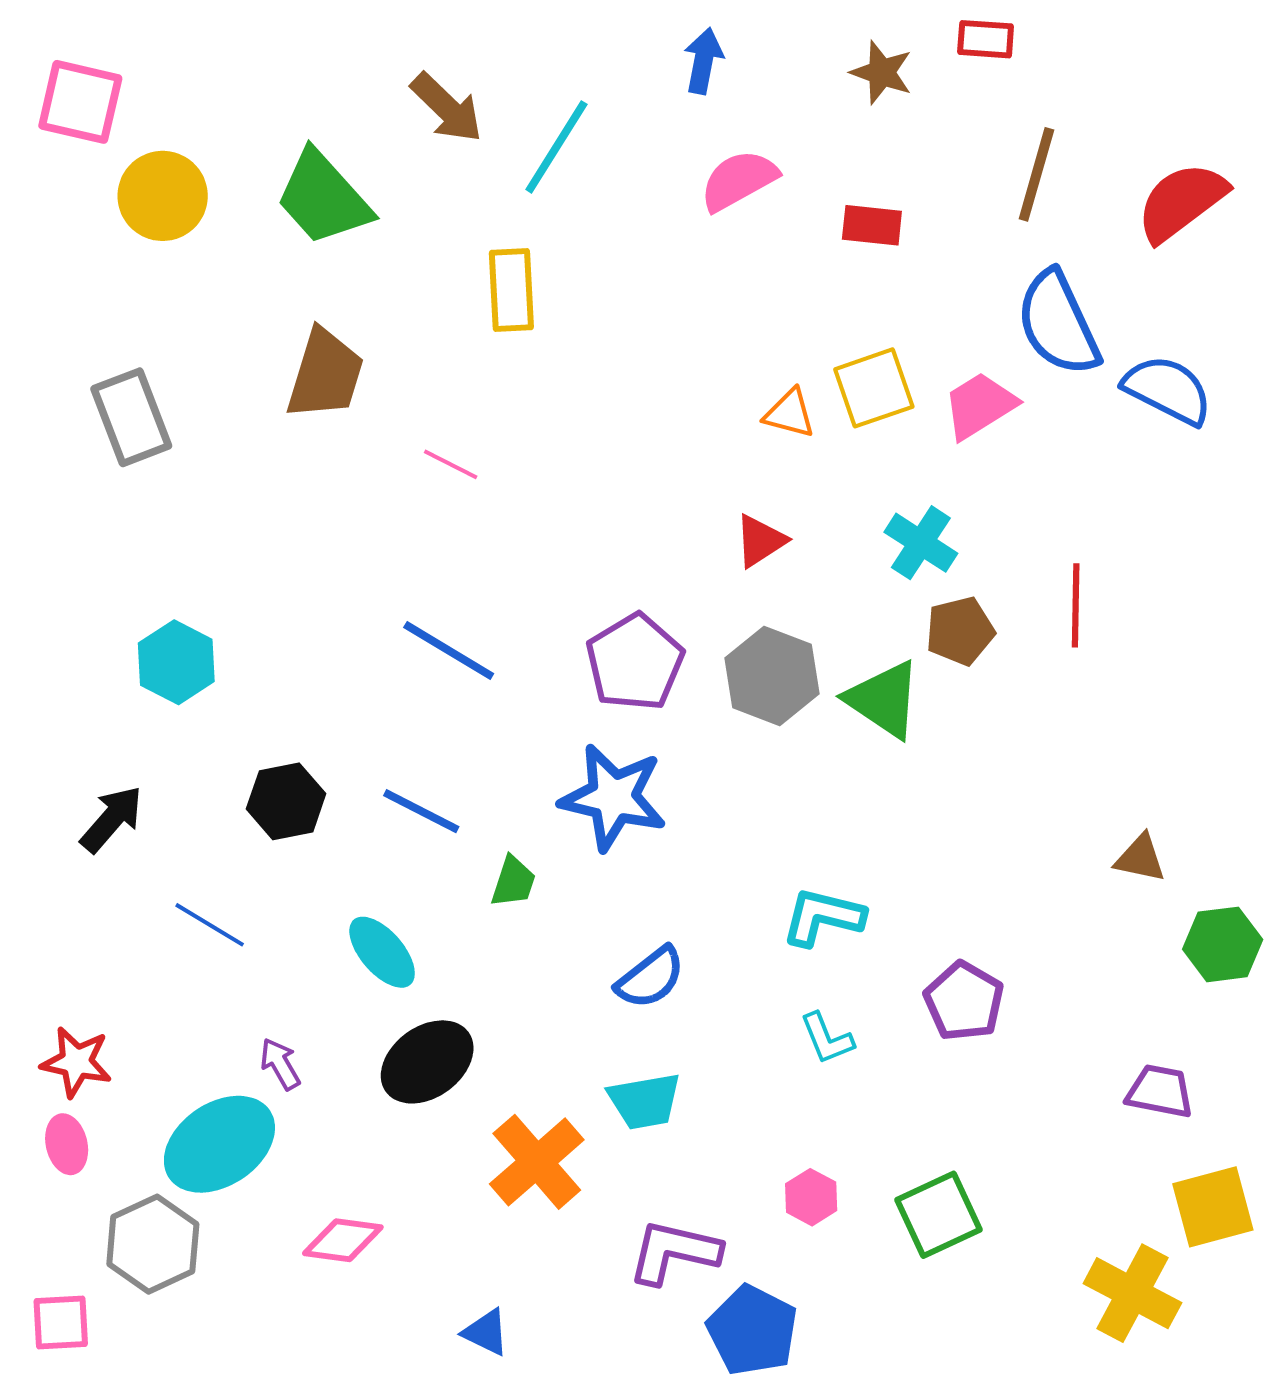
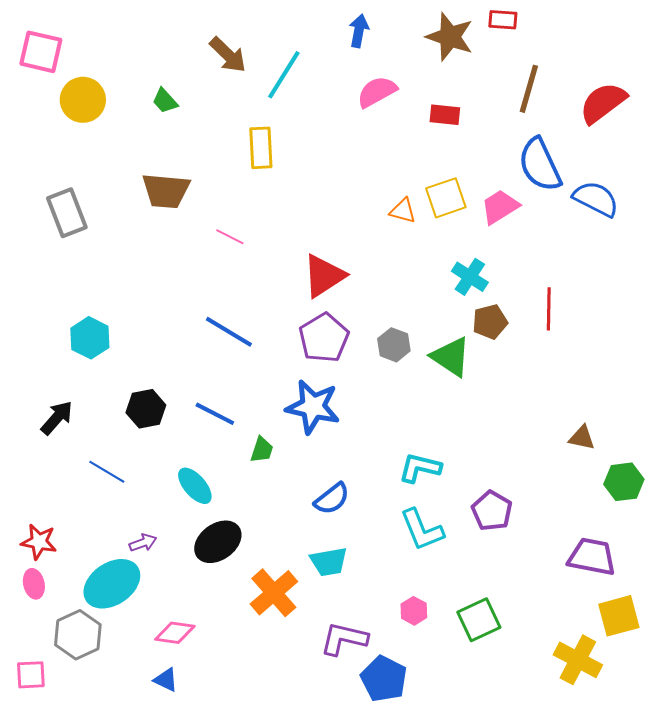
brown star: (882, 72) -> (450, 37), size x1.5
green trapezoid: (323, 198) -> (165, 101), size x0.5
brown trapezoid: (325, 374) -> (166, 191), turned 78
red triangle: (760, 541) -> (324, 276), moved, size x1.6
gray hexagon: (772, 676) -> (394, 345), size x0.7
cyan L-shape: (827, 1038) -> (422, 530), size x1.6
purple arrow: (280, 1064) -> (143, 543), turned 100
purple trapezoid: (1160, 1091) -> (592, 557), size x1.4
blue triangle: (486, 1332) -> (166, 680), moved

